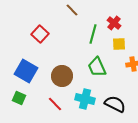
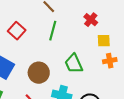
green line: (93, 34) -> (53, 31), moved
yellow square: (119, 44) -> (104, 41), moved

